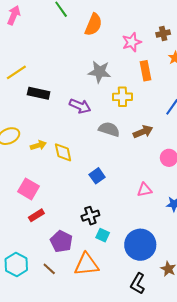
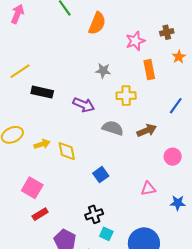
gray star: (99, 72) -> (103, 71), size x0.7

